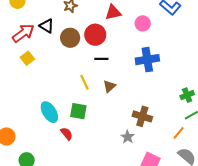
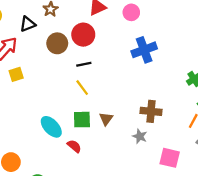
black triangle: (47, 26) -> (28, 24), moved, turned -42
yellow square: (27, 58) -> (16, 74), turned 32
black line: (101, 59) -> (84, 64), moved
brown triangle: (109, 86) -> (106, 119), moved

